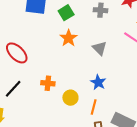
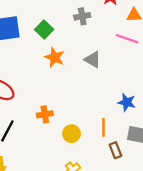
blue star: (98, 82) -> (127, 102), moved
yellow circle: (70, 98) -> (71, 134), moved

